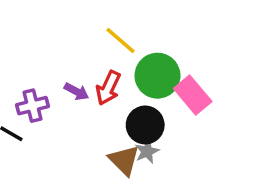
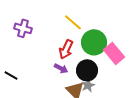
purple arrow: (77, 92) -> (61, 68), moved
purple cross: (32, 106) -> (23, 28), moved, turned 30

